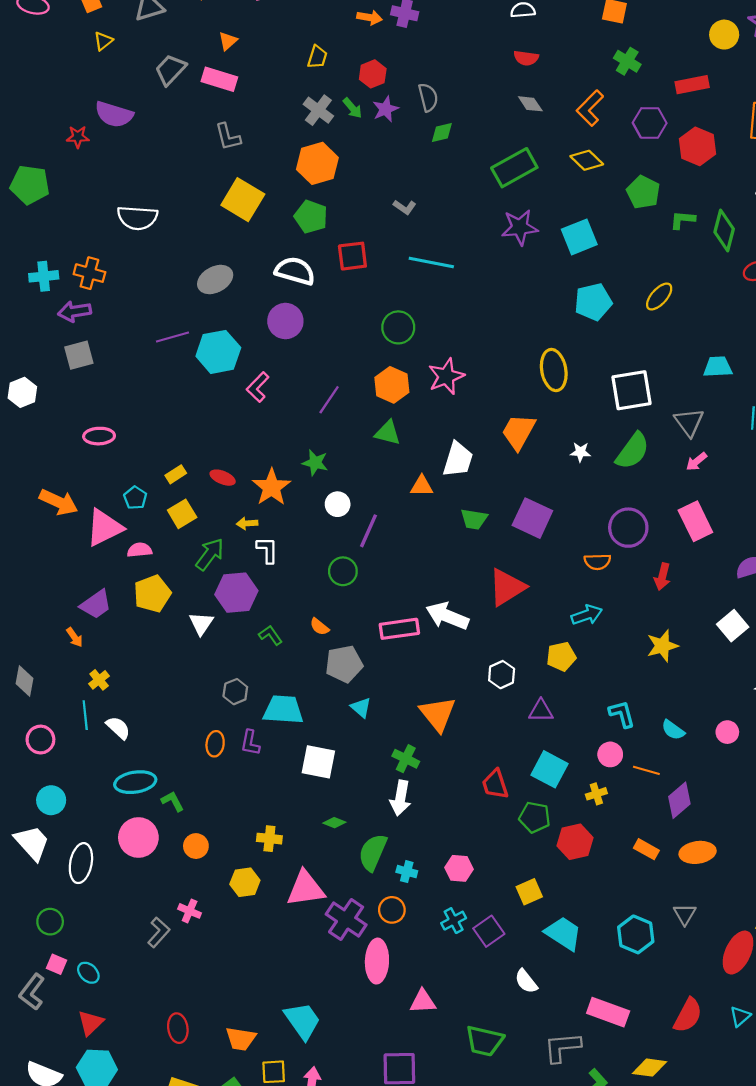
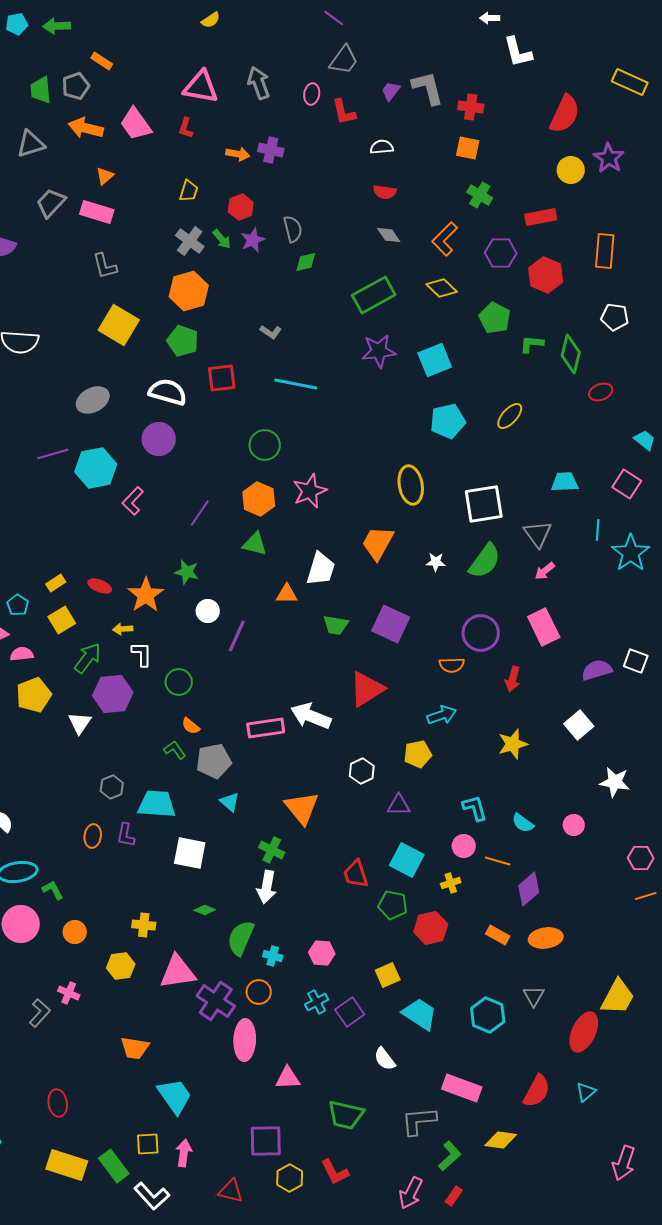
green circle: (343, 571) -> (179, 682), moved
green L-shape: (270, 635) -> (175, 750), moved
orange trapezoid: (241, 1039) -> (135, 1048), moved

